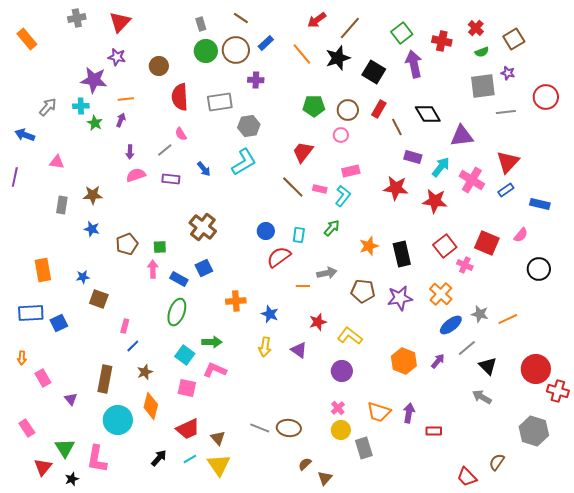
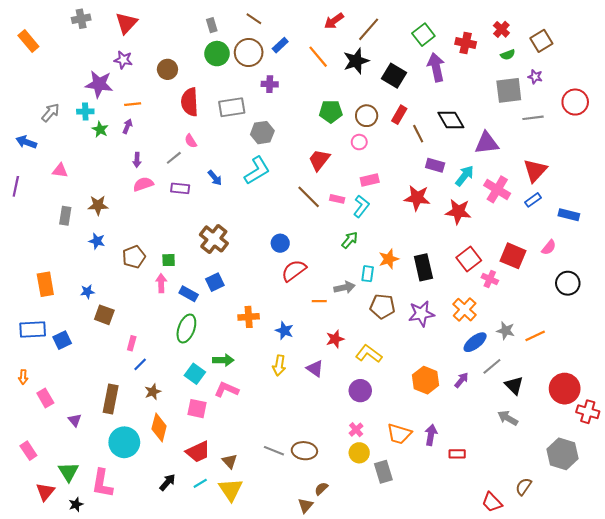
cyan rectangle: (299, 235) -> (368, 274), moved
brown triangle: (325, 478) -> (305, 505), moved

